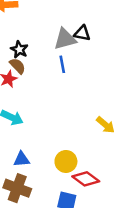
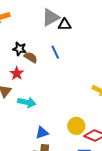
gray triangle: (65, 39) -> (51, 17), moved
brown semicircle: (18, 66) -> (31, 57), moved

